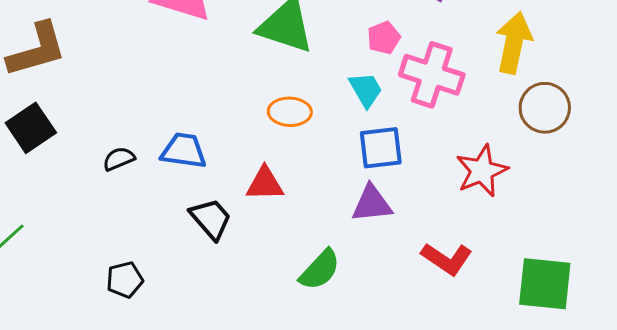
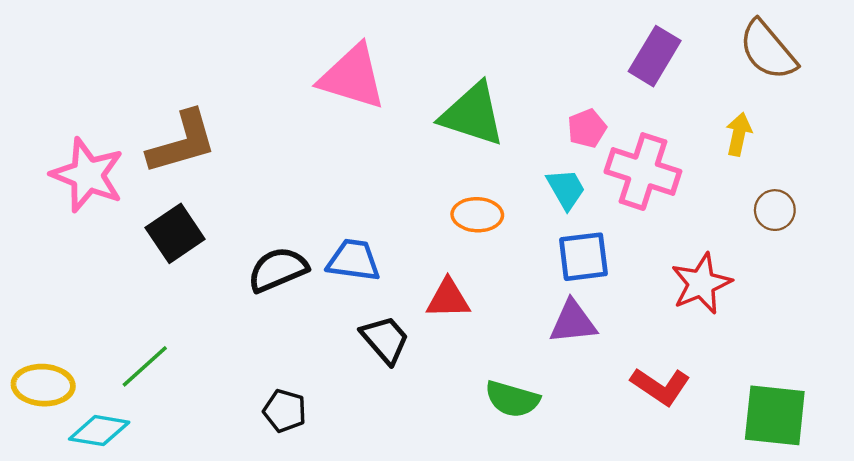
yellow arrow: (514, 43) -> (739, 134), size x0.6
brown circle: (545, 108) -> (775, 210), size x0.7
black semicircle: (119, 159) -> (278, 270), size x1.6
green semicircle: (320, 270) -> (512, 399), turned 63
black pentagon: (125, 280) -> (285, 411), turned 30

